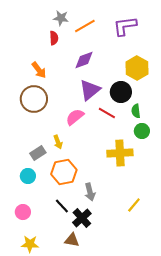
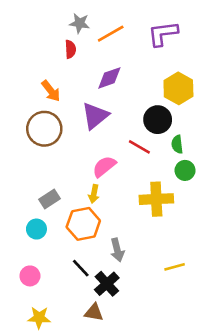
purple triangle: (90, 90) -> (95, 116), moved
pink semicircle: (75, 117) -> (104, 166), moved
yellow arrow: (58, 142) -> (94, 194), moved, turned 32
yellow line: (134, 205) -> (175, 267), turned 35

